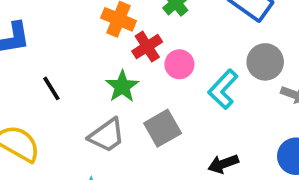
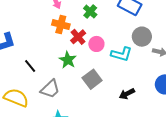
cyan L-shape: (223, 89) -> (121, 54), turned -110
gray trapezoid: (107, 135) -> (50, 89), moved

